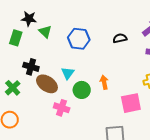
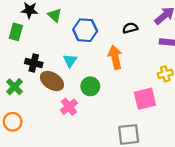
green triangle: (45, 32) -> (55, 15), moved
cyan triangle: (68, 73) -> (70, 61), moved
orange arrow: (104, 82) -> (115, 57), moved, size x1.5
pink cross: (62, 108) -> (69, 107), turned 35

